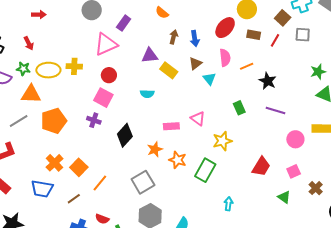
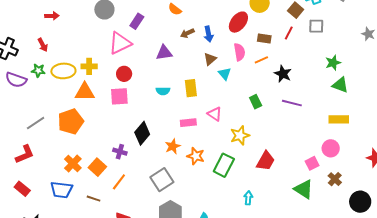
brown rectangle: (254, 35) -> (264, 38), moved
brown arrow: (174, 37) -> (187, 33), turned -128
yellow rectangle: (169, 70) -> (191, 88), moved, turned 48
orange triangle: (31, 94) -> (85, 92), moved
pink square: (103, 98) -> (119, 96), turned -30
purple cross: (94, 120) -> (120, 152), moved
pink circle: (295, 139) -> (331, 148), moved
red trapezoid: (261, 167) -> (266, 161), moved
green triangle: (284, 197) -> (304, 189), size x1.5
brown line: (74, 199) -> (94, 199), turned 56

